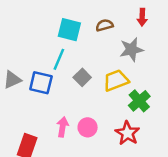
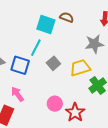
brown semicircle: (104, 25) -> (67, 17), moved, turned 32
pink arrow: (63, 127) -> (17, 94), moved, turned -49
red star: (127, 133) -> (75, 112), moved

